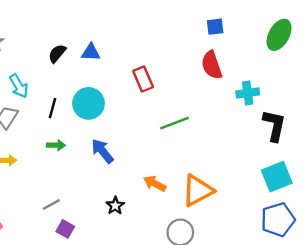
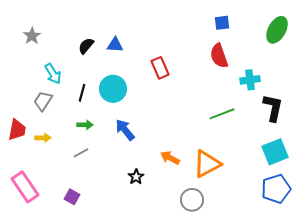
green line: (174, 123) -> (222, 114), moved
gray line: (51, 204) -> (81, 153), moved
purple square: (65, 229) -> (72, 197), moved

